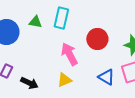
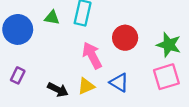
blue triangle: (106, 77) -> (119, 83), moved
black arrow: (29, 83) -> (58, 90), moved

